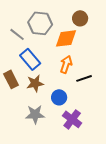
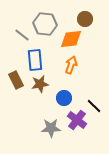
blue rectangle: (30, 59) -> (35, 60), turned 35
black line: (84, 78) -> (94, 106), moved, turned 63
gray star: (35, 114) -> (51, 128), moved

